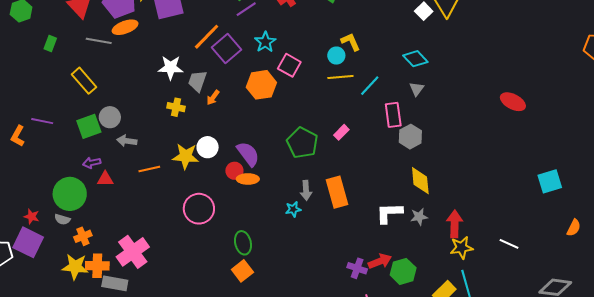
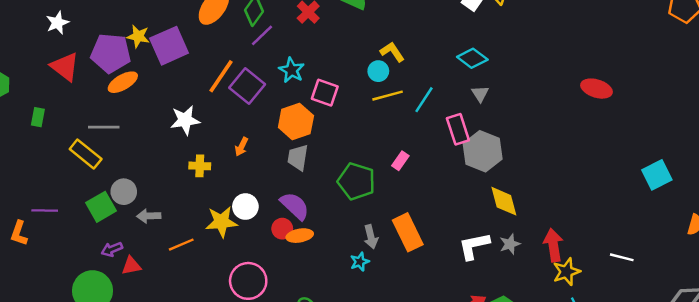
gray line: (99, 41) -> (104, 127), moved
gray trapezoid: (197, 81) -> (298, 157), moved
gray hexagon: (410, 137) -> (483, 151), size x1.4

